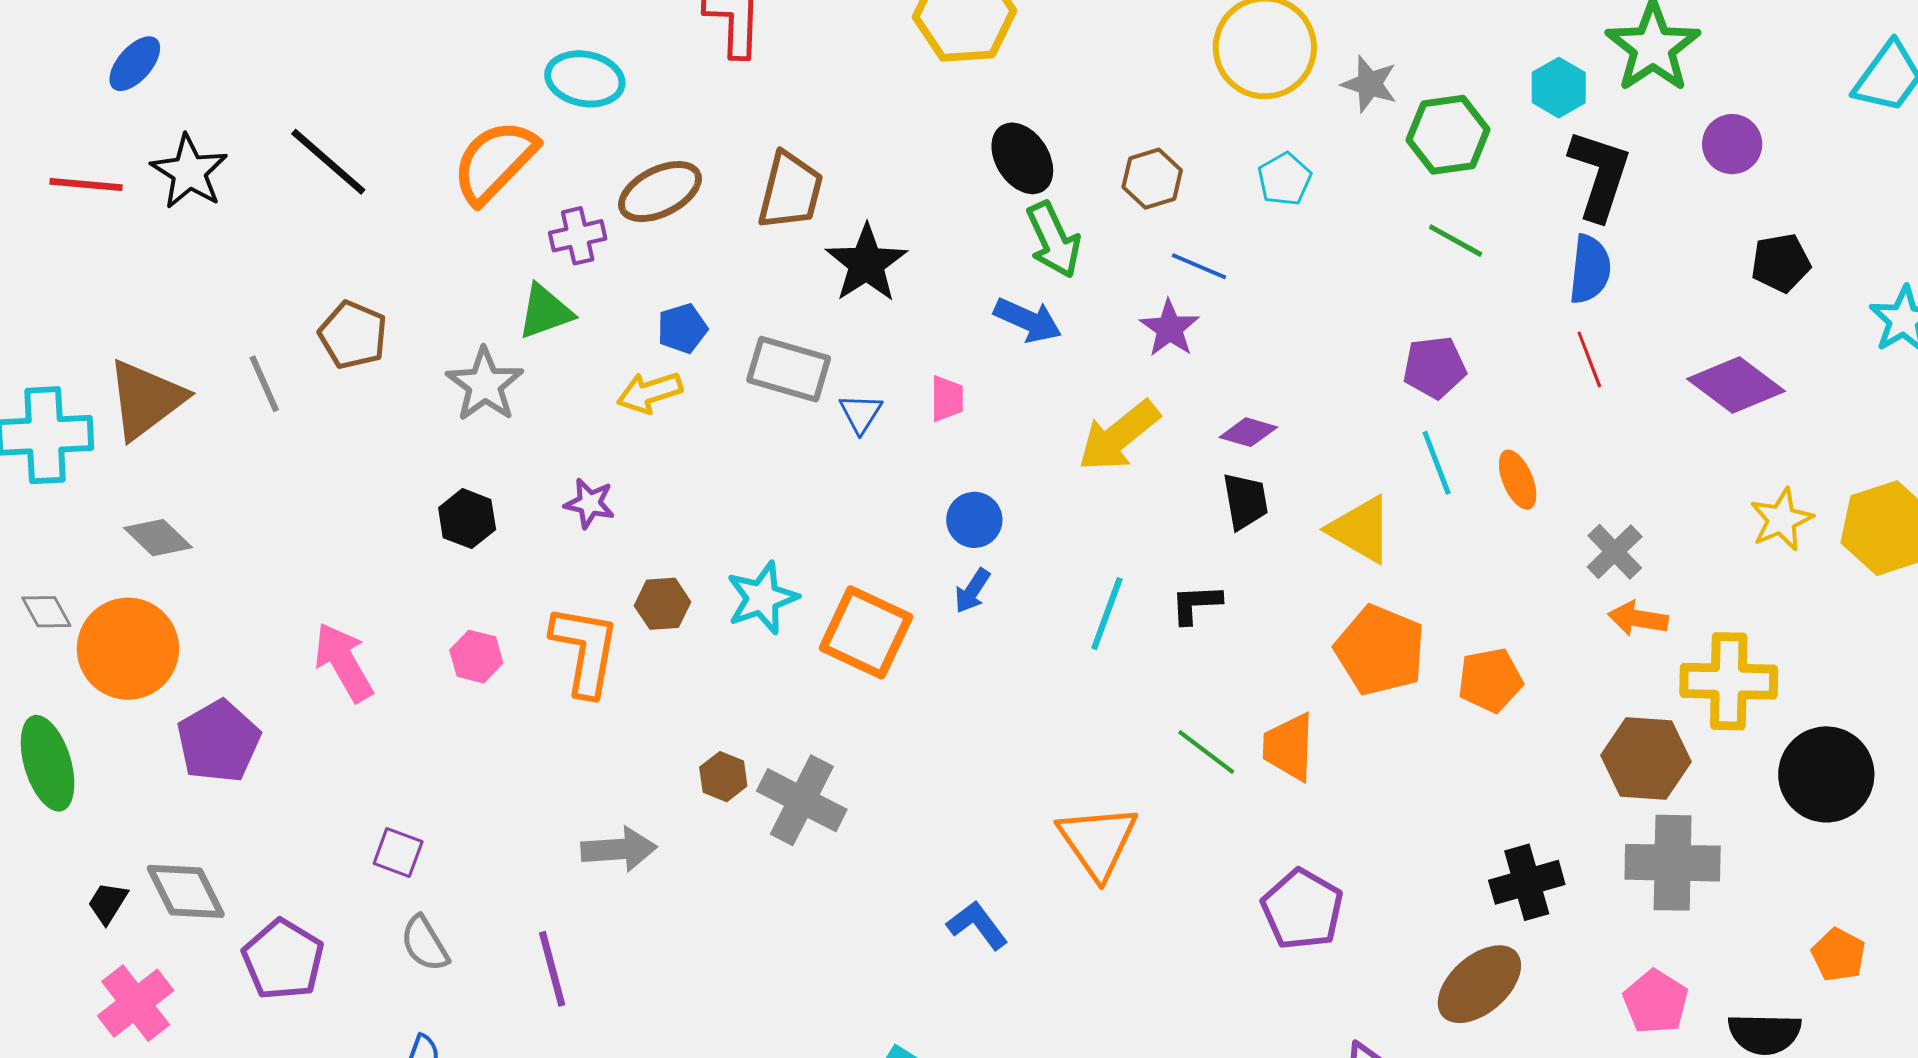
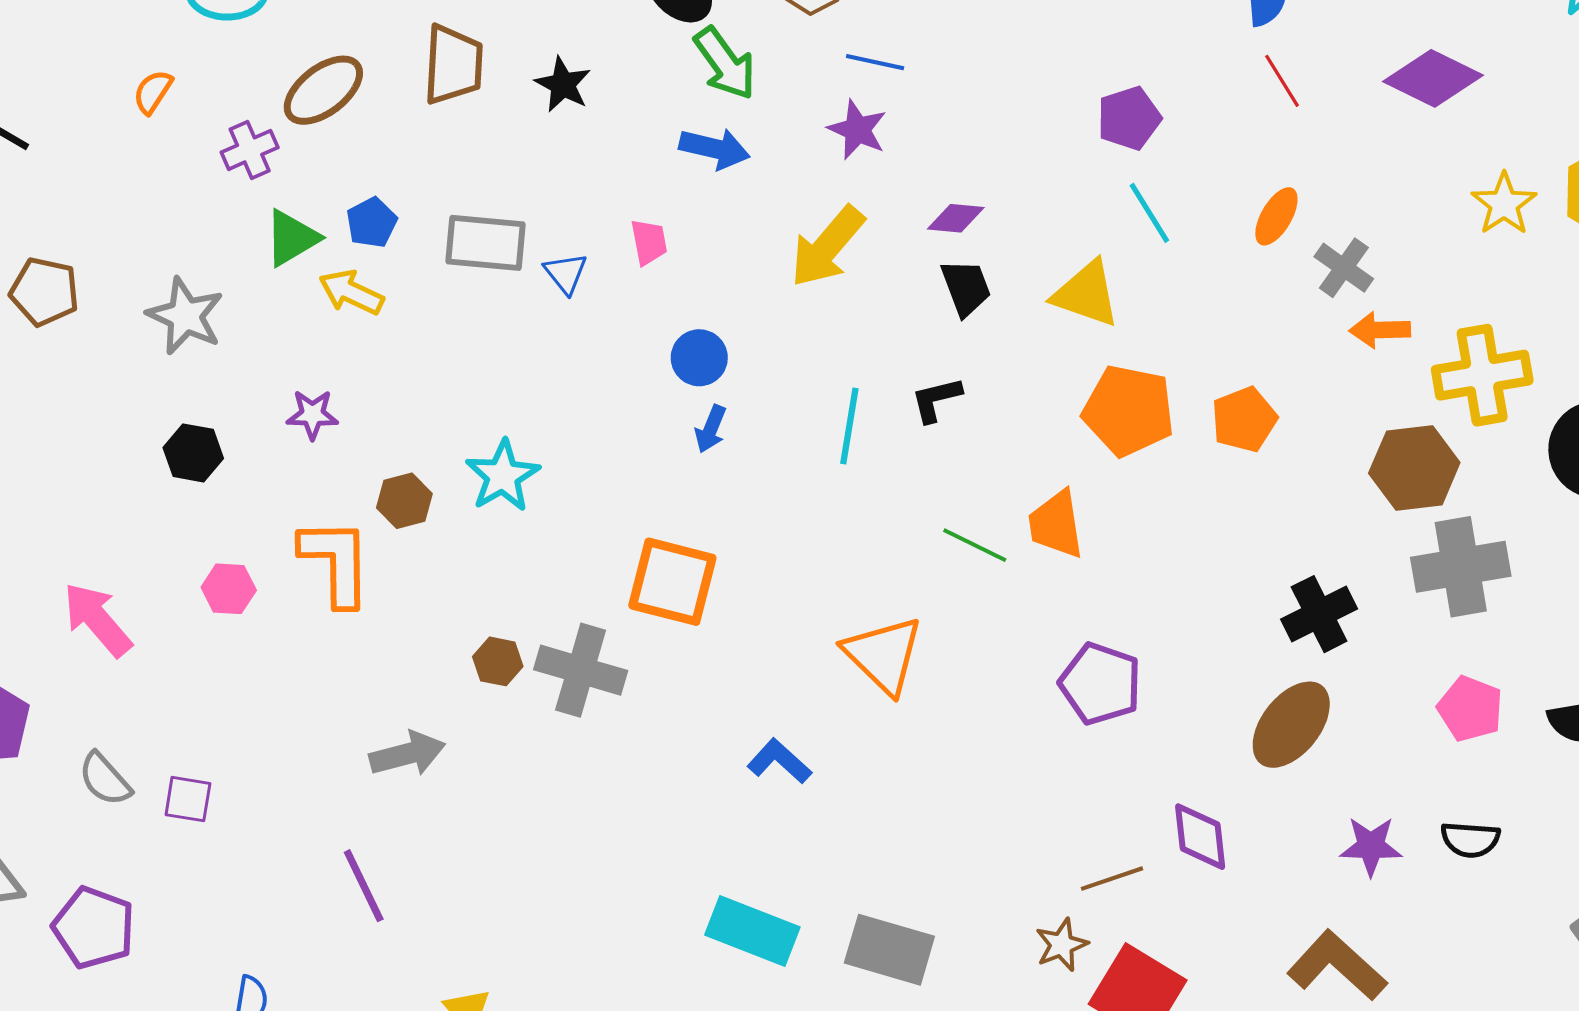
orange semicircle: (495, 162) -> (153, 92), size x0.5
black star: (866, 263) -> (563, 85), moved, size x0.7
green triangle: (545, 312) -> (292, 238), moved
yellow arrow: (650, 392) -> (351, 292), turned 54
orange ellipse: (1518, 480) -> (1276, 216), moved, turned 64
orange square: (866, 632) -> (672, 582), moved
gray semicircle: (425, 944) -> (105, 779), moved

